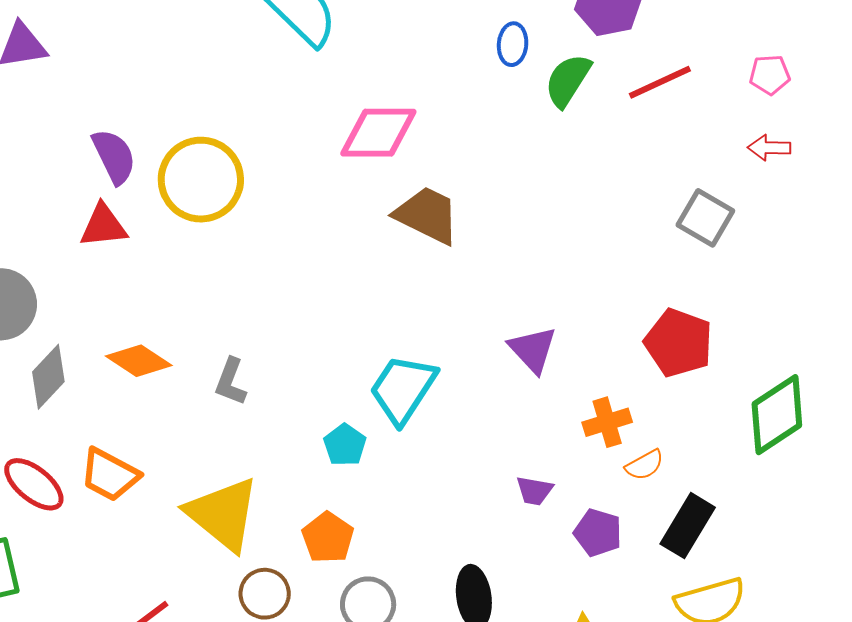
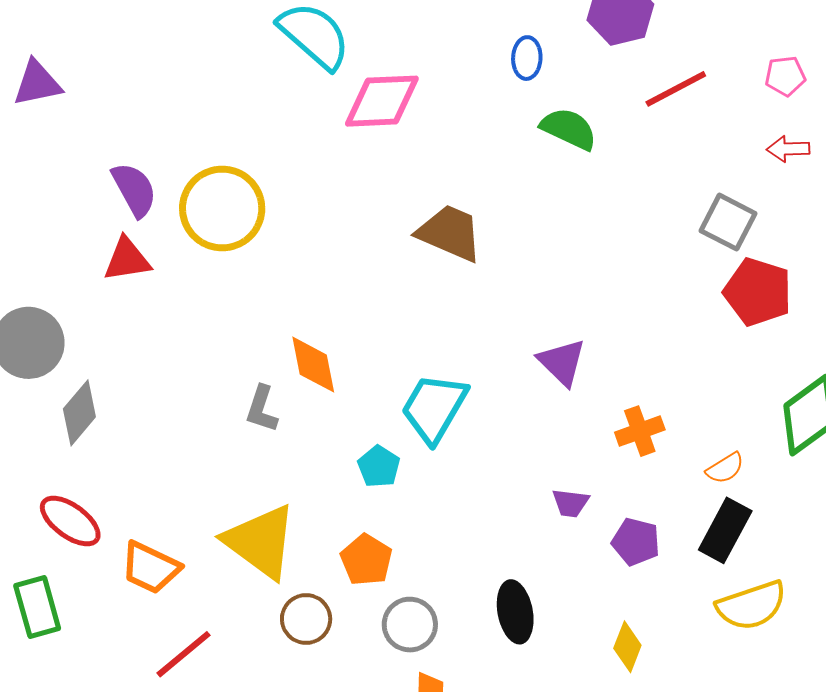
green semicircle: (568, 80) -> (569, 129), moved, turned 86
pink diamond: (378, 133) -> (382, 101), moved
red pentagon: (679, 343) -> (758, 292), moved
orange diamond: (139, 361) -> (313, 365), moved, turned 48
orange semicircle: (645, 465) -> (725, 468), moved
orange trapezoid: (110, 475) -> (150, 568), moved

